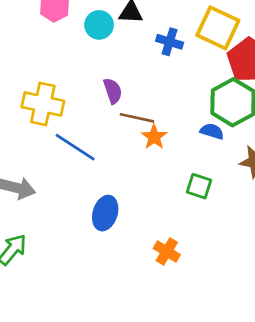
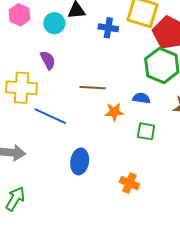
purple semicircle: (113, 91) -> (48, 60), moved
blue semicircle: (212, 131) -> (141, 98), moved
orange star: (154, 137) -> (114, 112), moved, turned -30

